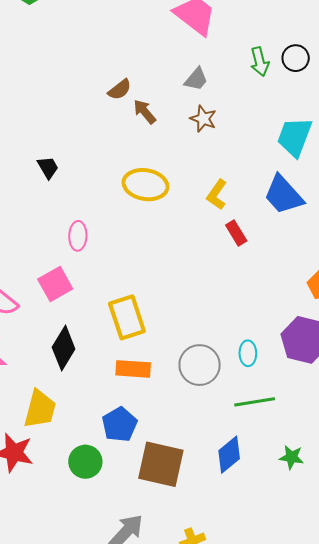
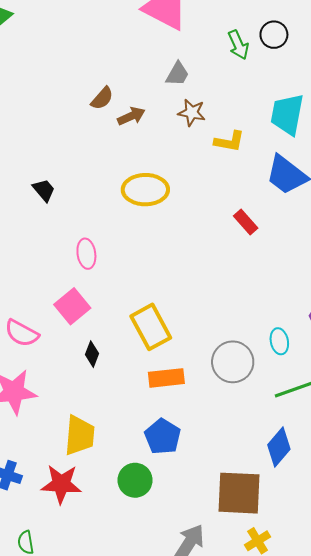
brown arrow: (145, 112) -> (131, 116), turned 116
yellow L-shape: (217, 195) -> (229, 141), moved, turned -104
black diamond: (64, 348) -> (92, 354), moved, size x0.6
brown square: (161, 464) -> (239, 493), moved

